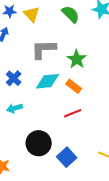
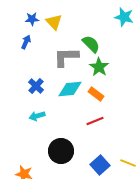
green semicircle: (71, 14) -> (91, 44), moved
blue square: (67, 157) -> (100, 165), moved

